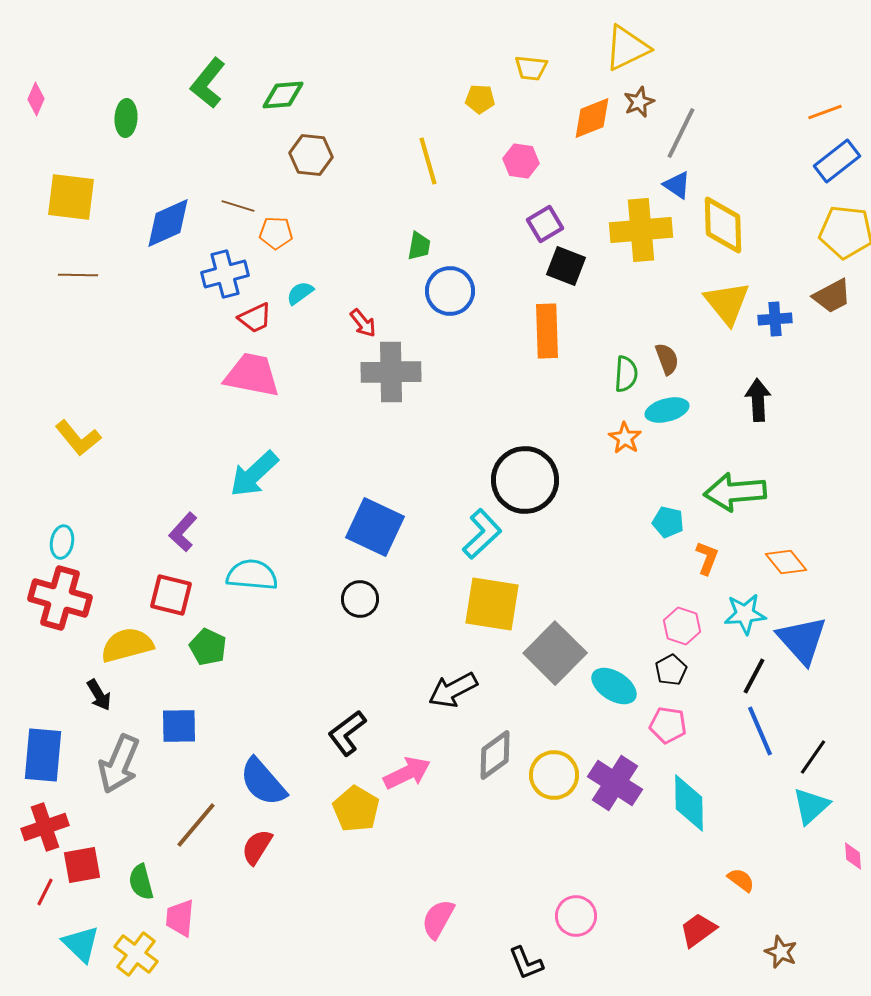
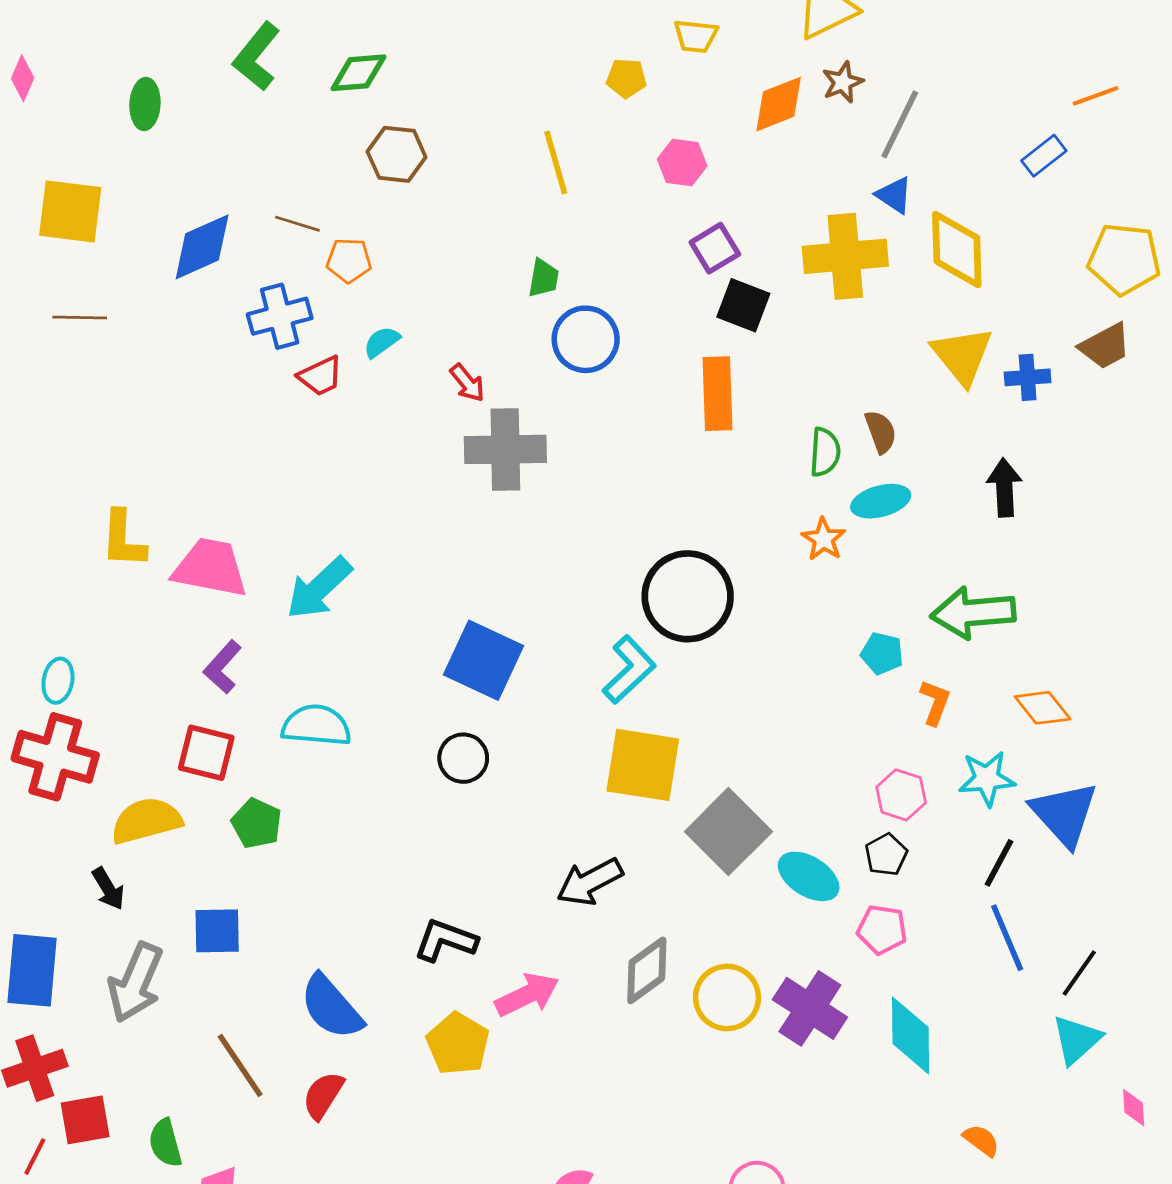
blue rectangle: (837, 161) -> (1044, 156), moved, size x0.7
pink trapezoid: (252, 375) -> (210, 568), moved
yellow L-shape: (78, 438) -> (123, 539), moved, turned 42
black L-shape: (347, 733) -> (446, 940), turned 57
brown line: (196, 825) -> (240, 1065), turned -74

